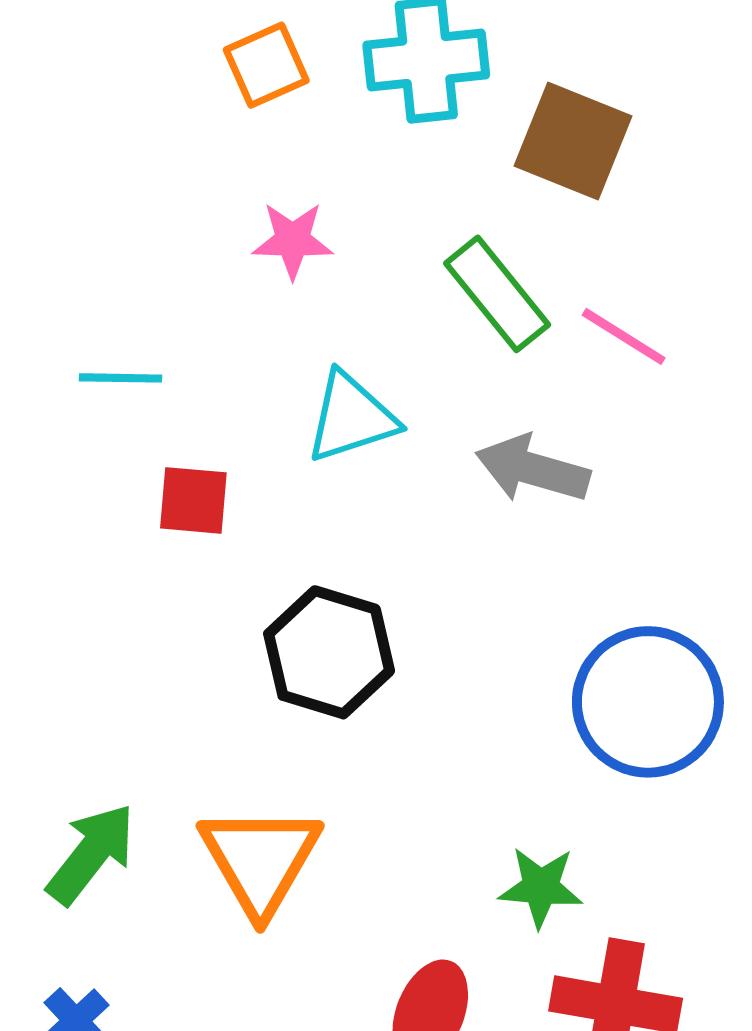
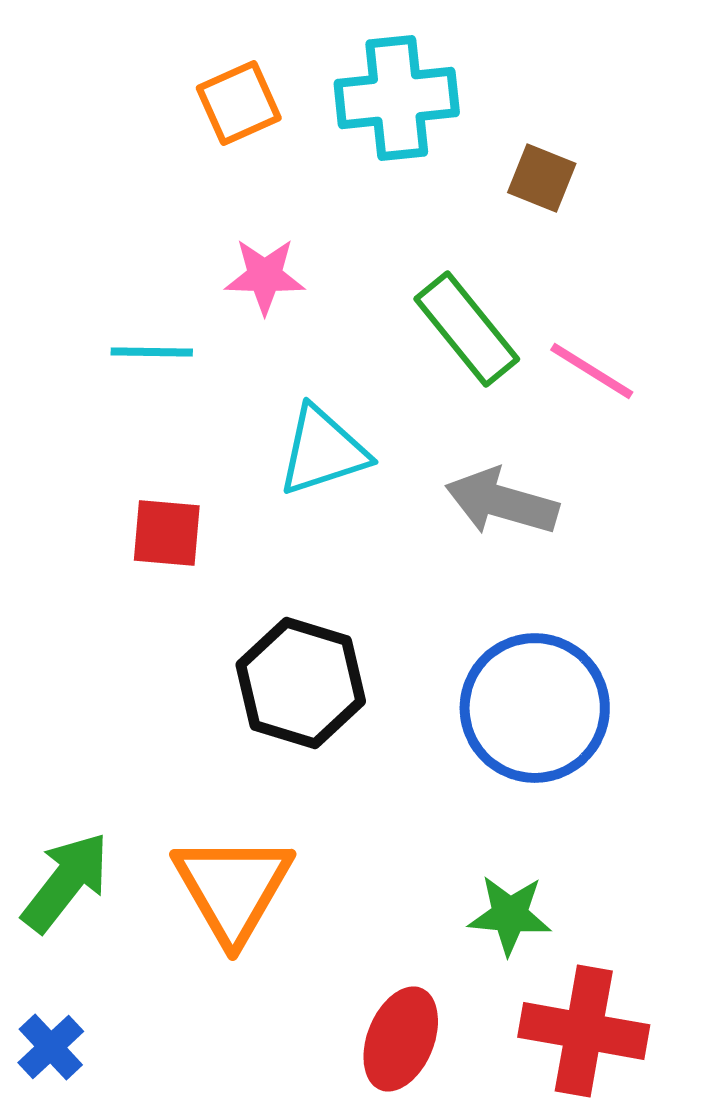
brown square: (573, 141) -> (542, 178), size x0.6
cyan line: (120, 378) -> (152, 352), moved
blue circle: (648, 702) -> (535, 708), moved

